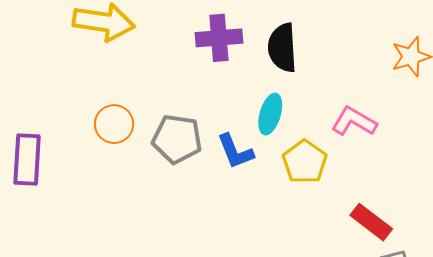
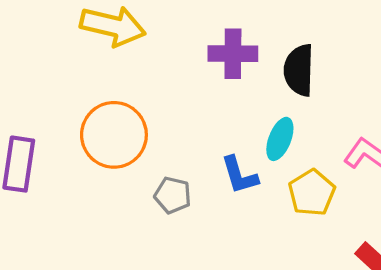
orange circle: (114, 124) -> (114, 135), size x1.6
gray pentagon: (177, 139) -> (173, 195), moved, size x0.7

